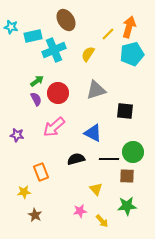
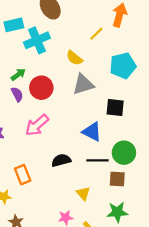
yellow line: (108, 34) -> (96, 34), moved
yellow semicircle: (88, 54) -> (74, 58), moved, turned -84
cyan pentagon: (132, 54) -> (123, 66), moved
blue triangle: (93, 133) -> (92, 132), moved

